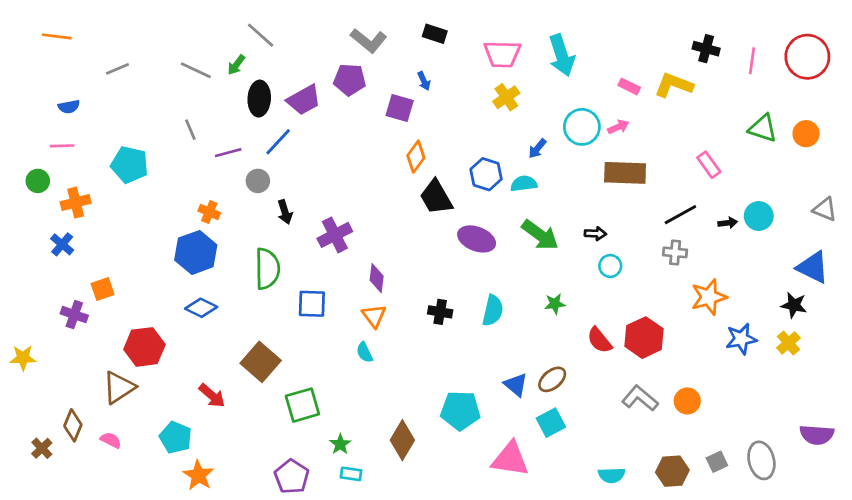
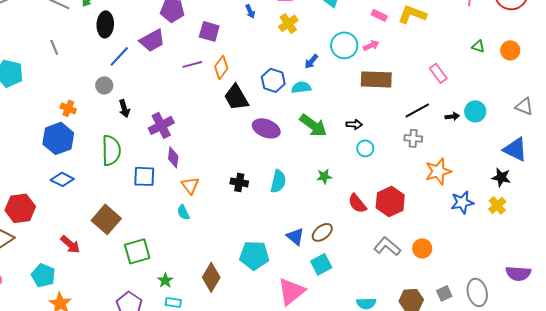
blue arrow: (424, 81) -> (250, 11), moved
purple trapezoid: (304, 100) -> (152, 40), moved
green triangle: (763, 128) -> (478, 46), size x0.6
purple line: (228, 153) -> (192, 64), moved
purple diamond: (377, 278) -> (173, 157), moved
pink triangle: (510, 459) -> (291, 291), turned -48

